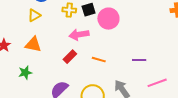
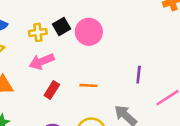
pink arrow: (79, 35) -> (42, 61), moved
purple line: (139, 60) -> (139, 75), turned -72

